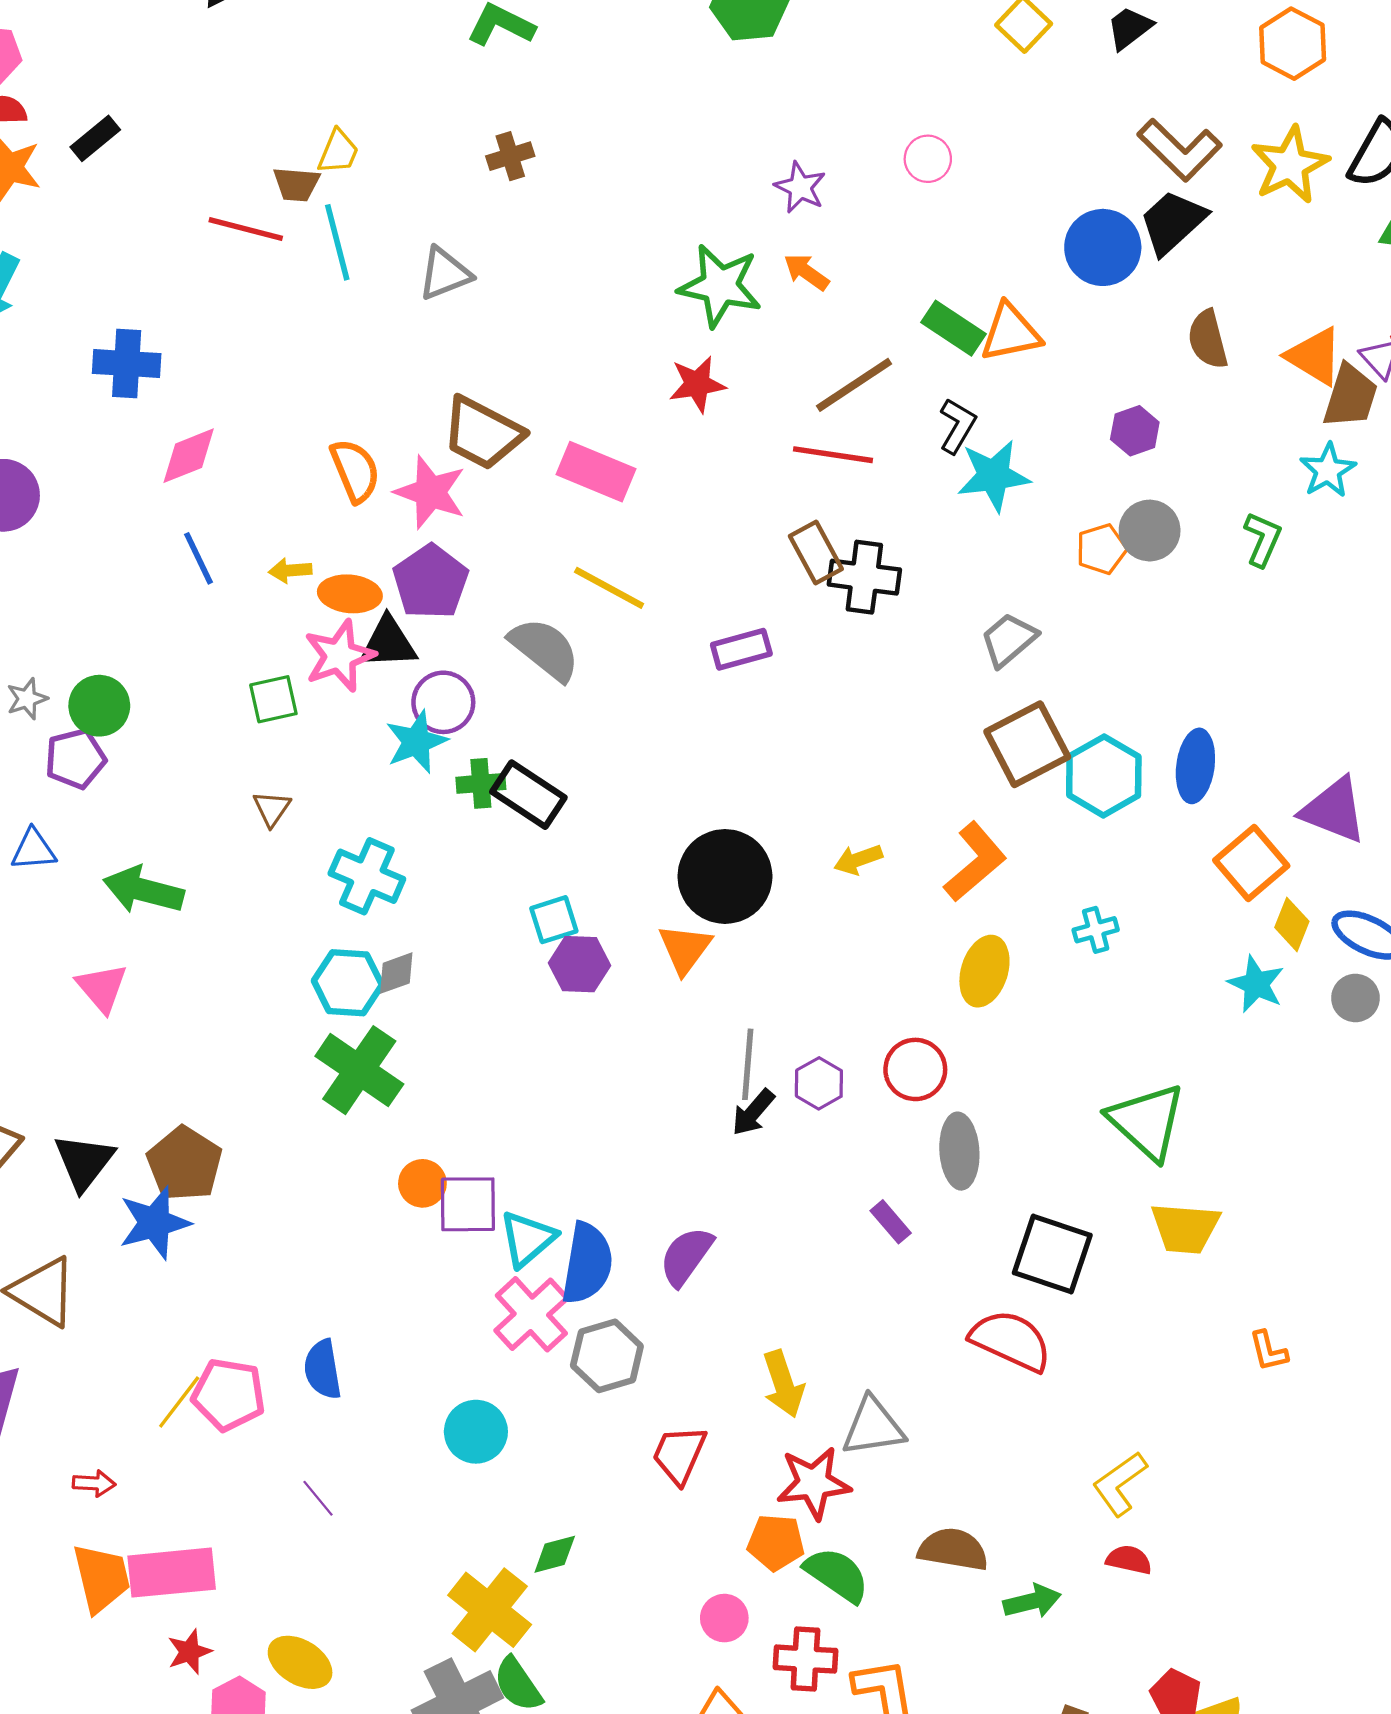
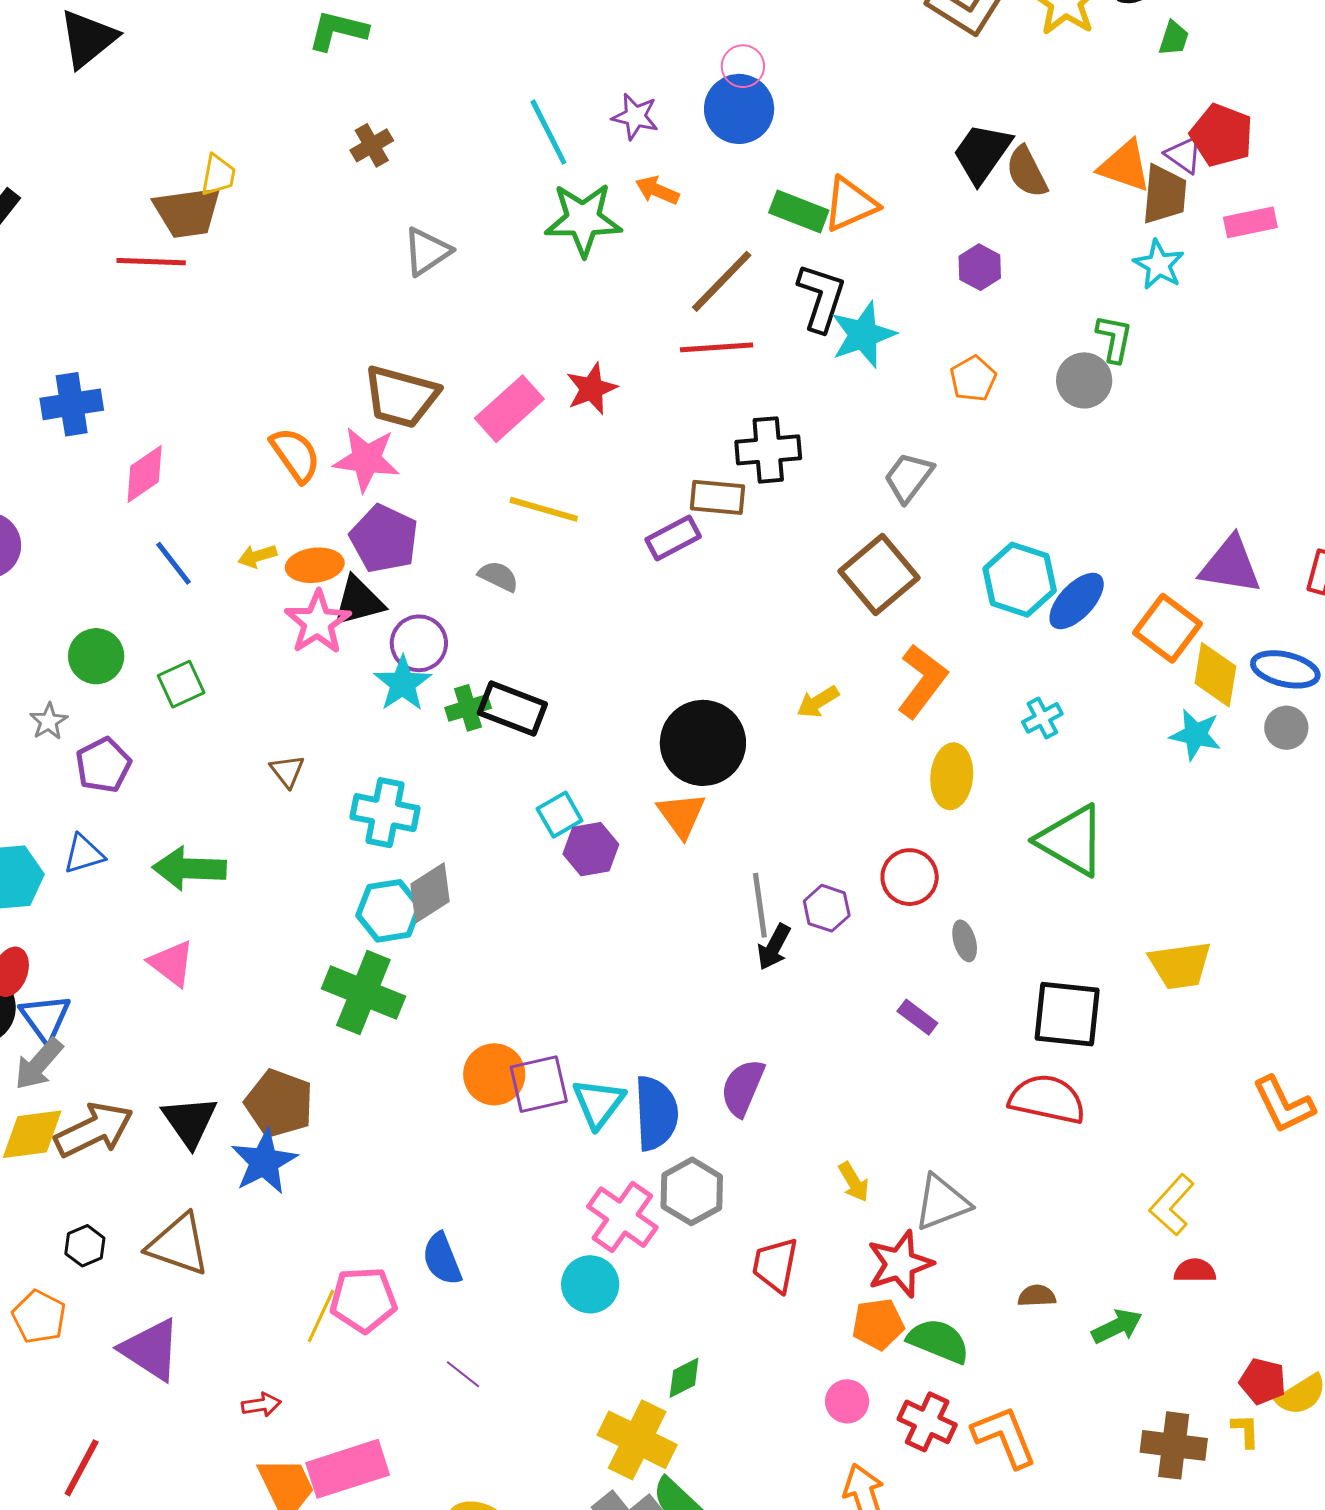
brown trapezoid: (296, 184) -> (187, 212), size x1.6
black trapezoid: (1173, 222) -> (982, 153), moved
cyan line: (337, 242) -> (548, 132), moved
blue circle: (1103, 247) -> (739, 109), moved
gray triangle: (445, 274) -> (427, 251), moved
red star: (697, 384) -> (592, 389), moved
black L-shape: (957, 426) -> (821, 297), size x1.4
pink rectangle: (596, 472) -> (509, 409), turned -52
gray circle: (1150, 531) -> (1084, 380), moved
brown rectangle: (816, 553) -> (718, 497), moved, turned -44
gray semicircle: (545, 649) -> (498, 576), size x0.6
green square: (273, 699) -> (181, 684), moved
green circle: (99, 706) -> (96, 656), moved
brown square: (1027, 744) -> (879, 575), moved
blue ellipse: (1195, 766) -> (1077, 601), moved, turned 48
yellow diamond: (1292, 924) -> (1215, 675), size x1.4
gray diamond: (396, 973) -> (430, 893), size x1.4
green cross: (359, 1070) -> (363, 992), moved
green triangle: (1147, 1122) -> (1071, 840), moved
gray ellipse: (959, 1151) -> (965, 941), size x0.6
orange circle: (422, 1183) -> (494, 1074), size x1.4
pink cross: (531, 1314) -> (622, 1217), moved
orange L-shape: (1268, 1351) -> (1284, 1105), moved, size x1.6
yellow arrow: (783, 1384) -> (854, 1182), size x0.7
brown semicircle: (953, 1549) -> (1037, 1296), size x0.6
red cross: (805, 1659) -> (927, 1422), turned 34

